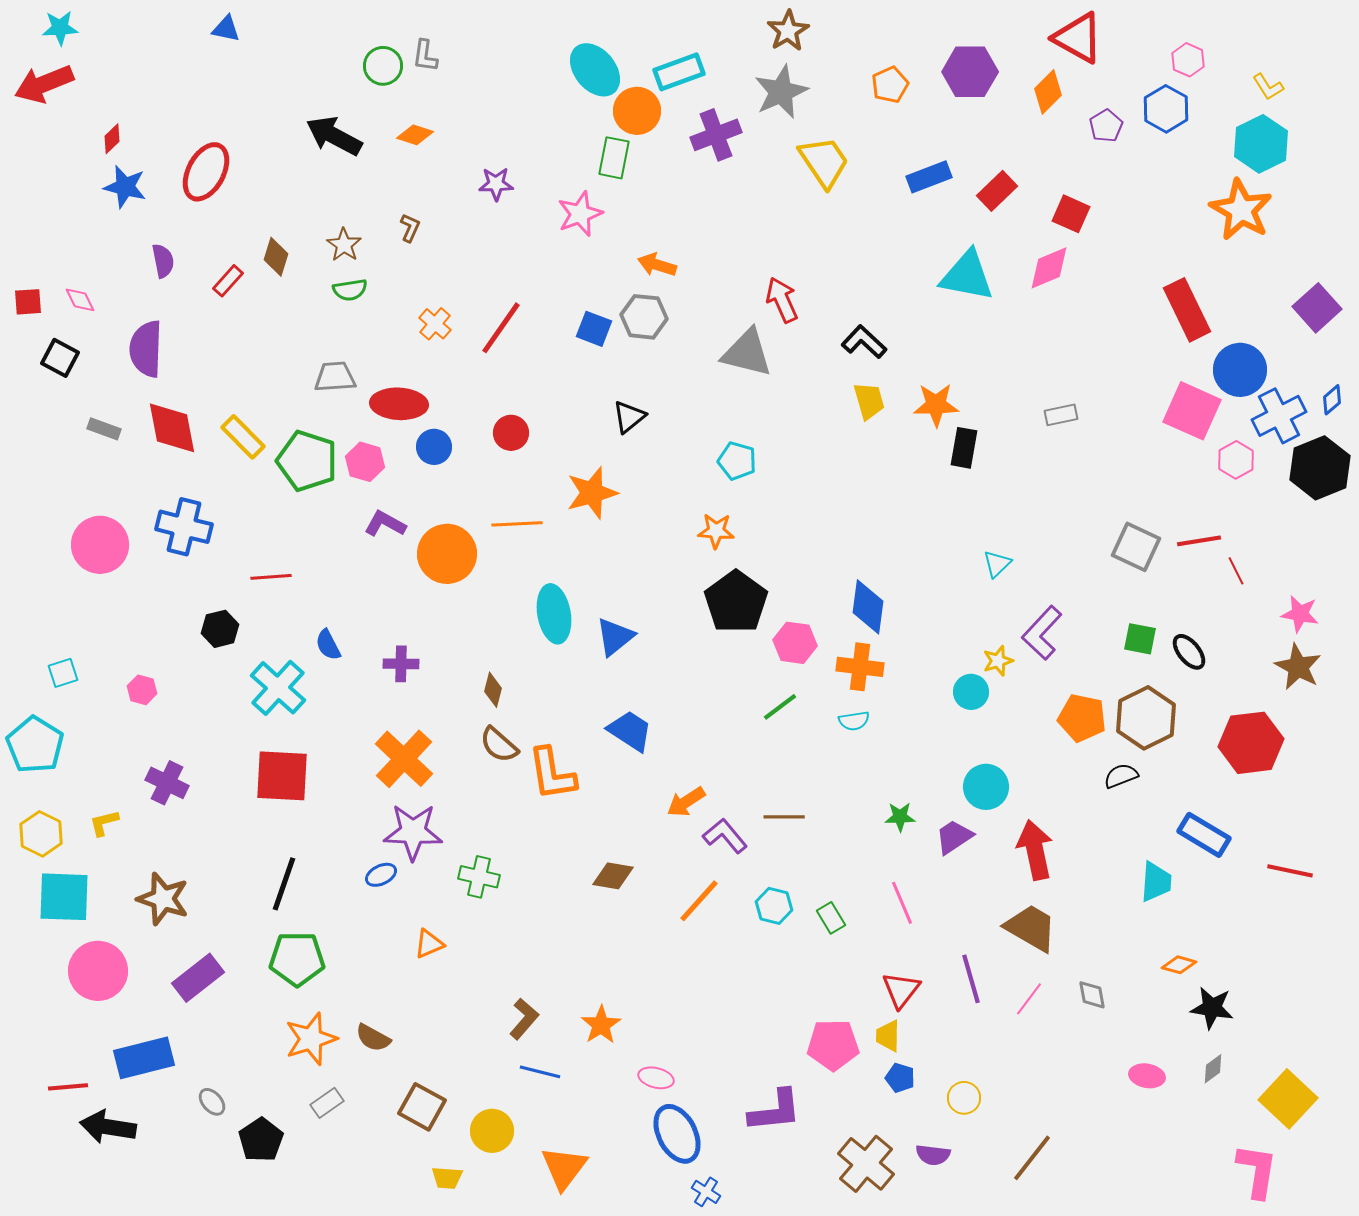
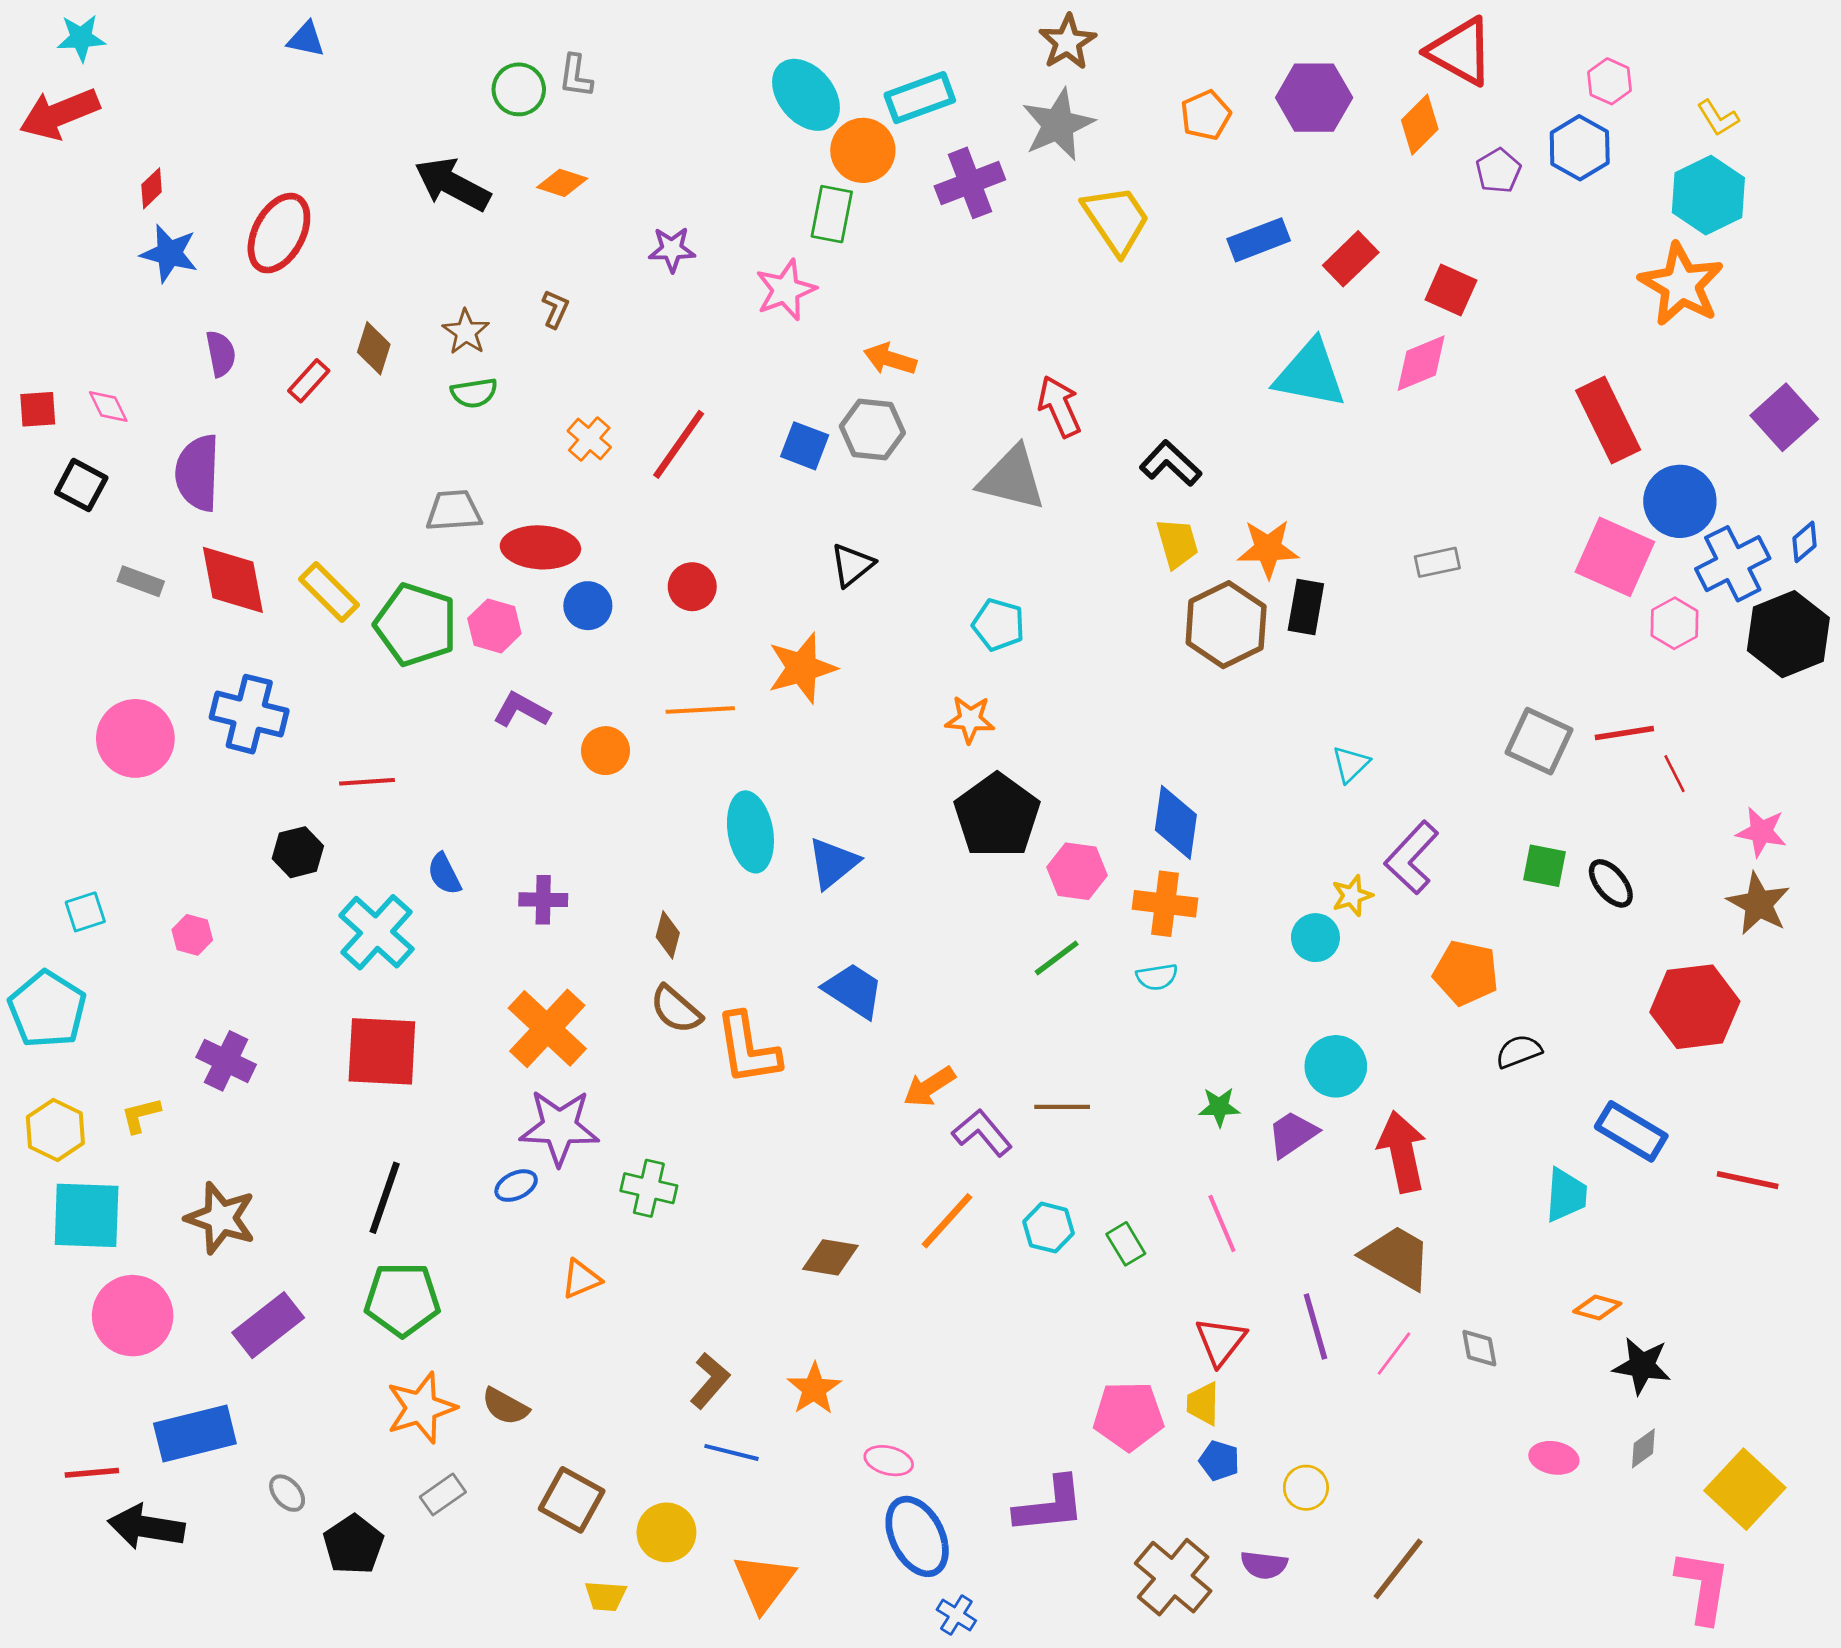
orange circle: (447, 554) -> (605, 751), size x0.6
brown hexagon: (1146, 718) -> (1226, 625), moved
brown diamond: (613, 876) -> (830, 1257), moved

